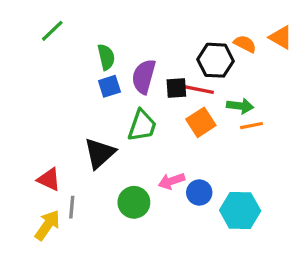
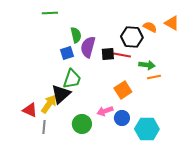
green line: (52, 31) -> (50, 13), moved, turned 42
green semicircle: (106, 57) -> (76, 35), moved
orange square: (201, 122) -> (123, 90), moved
green trapezoid: (142, 126) -> (72, 79), moved
yellow arrow: (47, 225) -> (49, 104), moved

